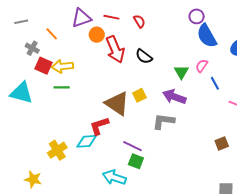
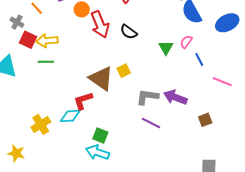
purple arrow: (174, 97) -> (175, 97), moved
purple line: (132, 146) -> (151, 123), moved
green square: (136, 161) -> (100, 136), moved

